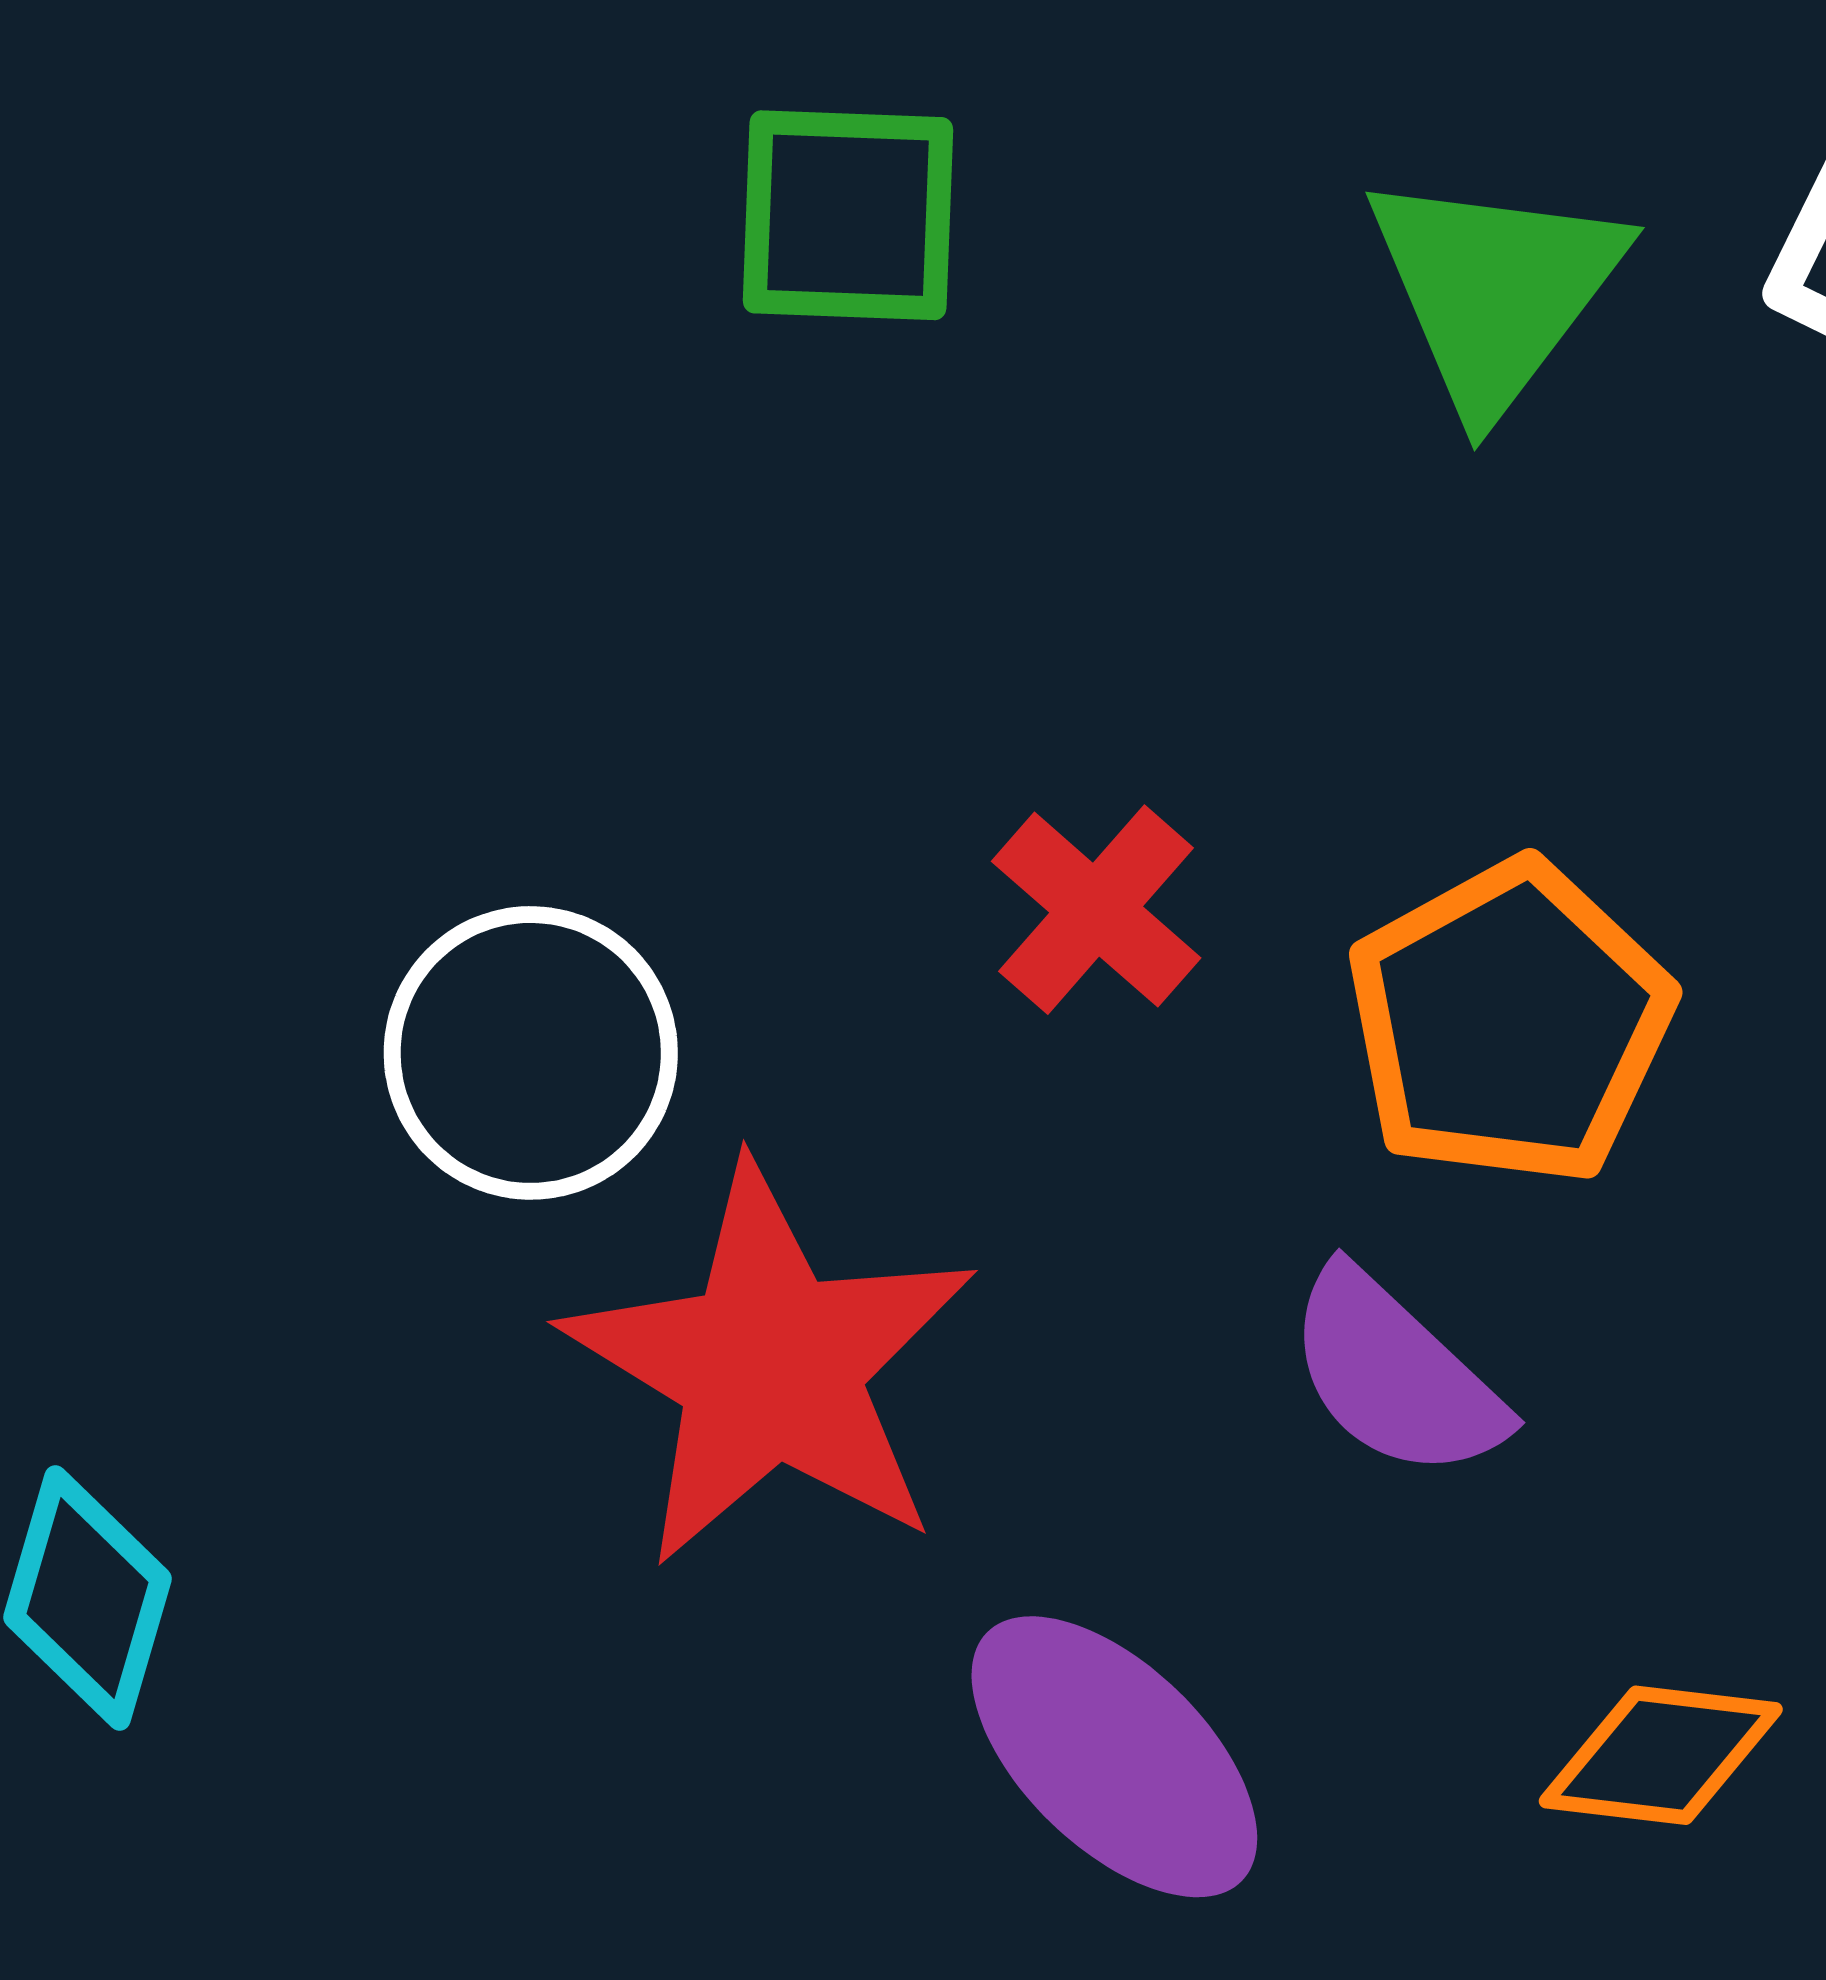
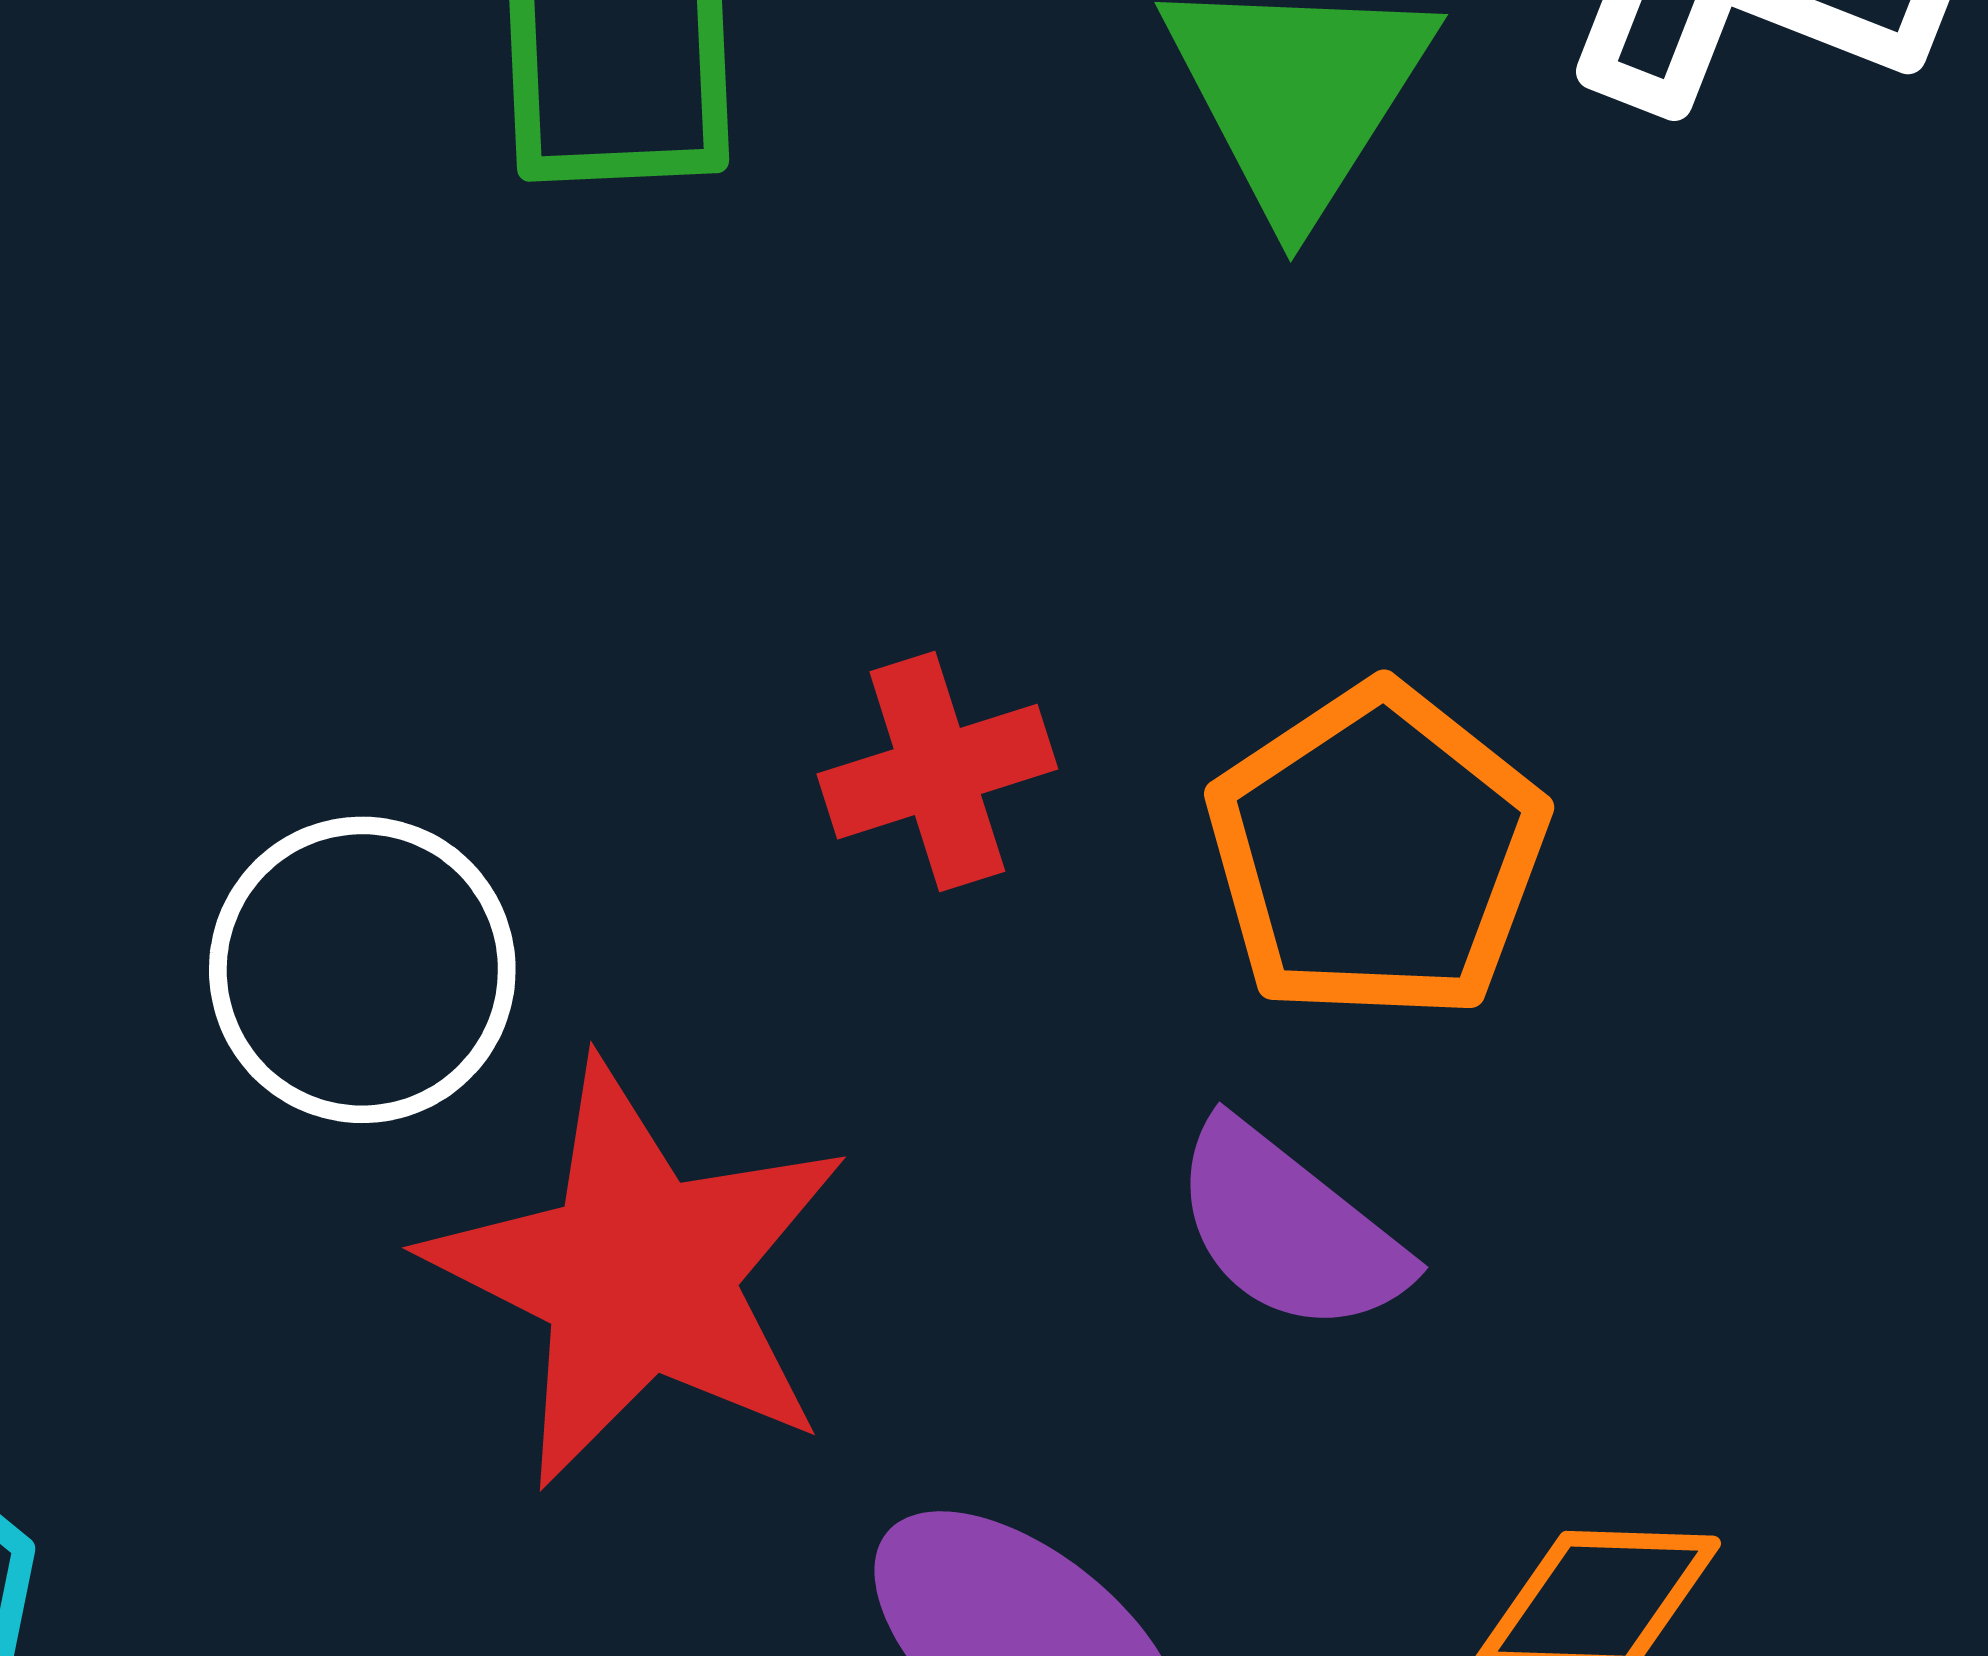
red cross: (1096, 910) -> (937, 772), turned 36

